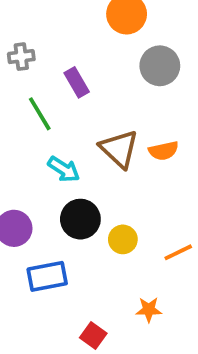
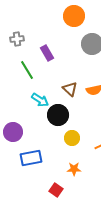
brown triangle: (119, 149) -> (70, 89), size x0.7
black circle: (80, 219) -> (58, 115), moved
orange star: (149, 310) -> (74, 169), moved

